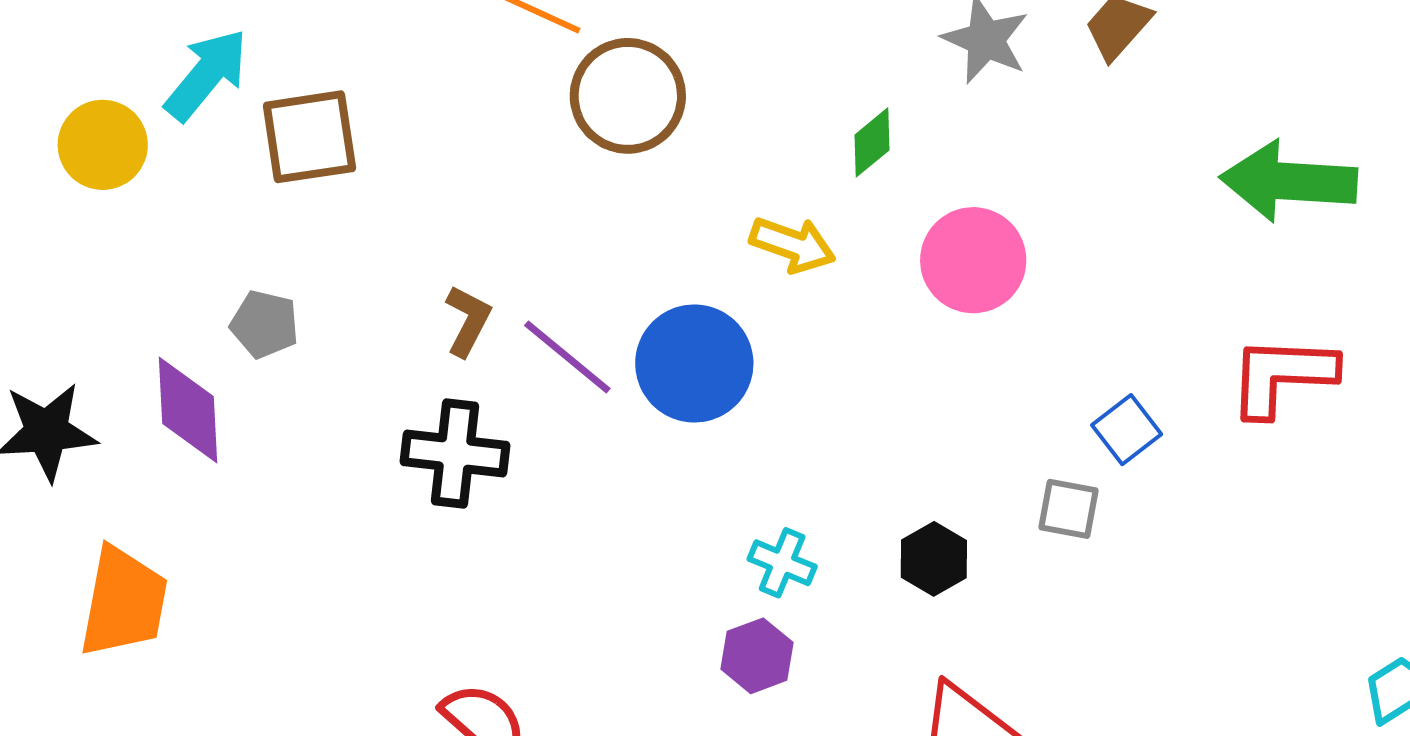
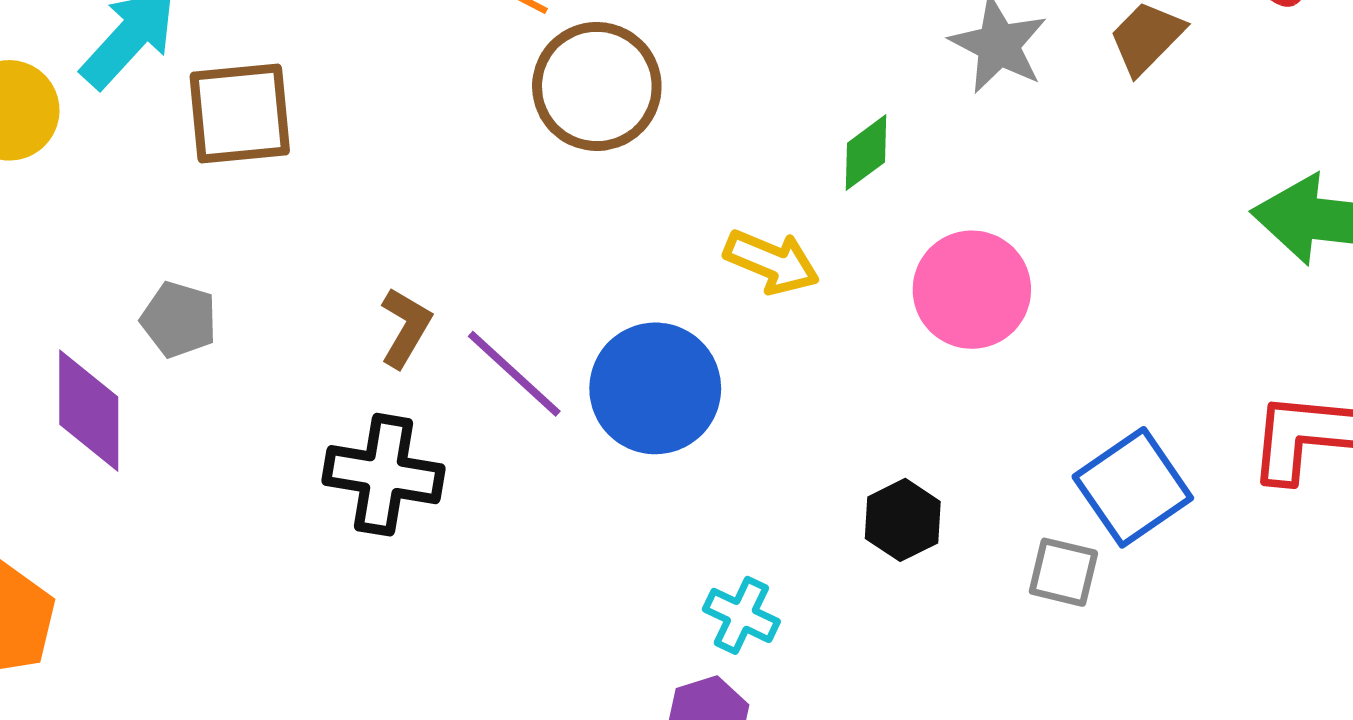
blue square: (1127, 430) -> (1133, 487), size x1.5
black hexagon: (934, 559) -> (903, 520), moved

